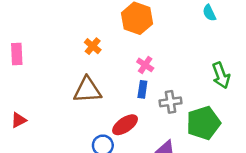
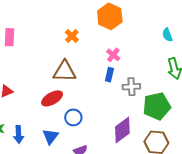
cyan semicircle: (209, 13) -> (167, 35), moved
red ellipse: (125, 125) -> (52, 98), moved

